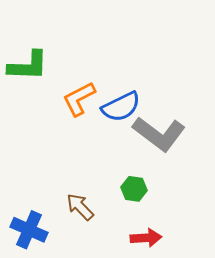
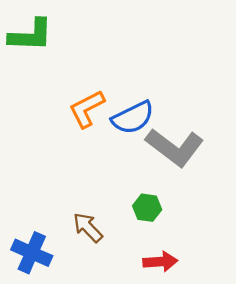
green L-shape: (28, 66) -> (31, 35), moved

